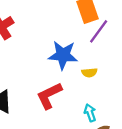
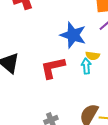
cyan arrow: (90, 113) -> (86, 66), moved

